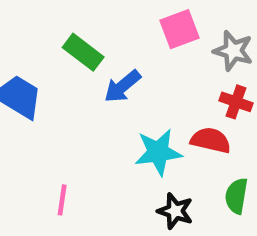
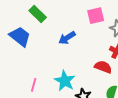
green rectangle: (83, 52) -> (38, 14), moved
cyan star: (158, 152) -> (65, 81), moved, turned 30

